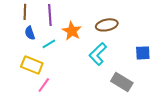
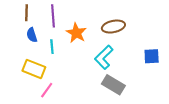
cyan line: (49, 44) -> (52, 47), turned -64
gray rectangle: (122, 82) -> (113, 85), moved

